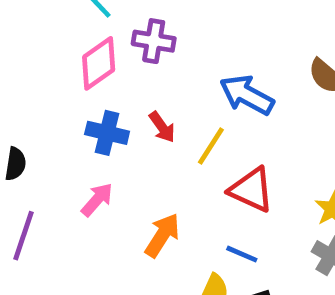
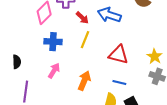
red arrow: (162, 127) -> (82, 18), moved
yellow line: (211, 146) -> (85, 40), moved

